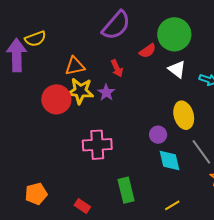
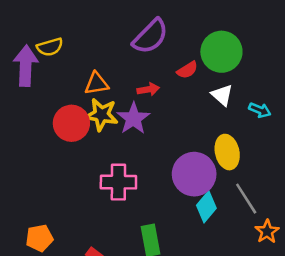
red arrow: (117, 68) -> (148, 89), turned -78
purple star: (106, 93) -> (133, 118), size x1.5
purple circle: (158, 135) -> (194, 174), size x2.0
cyan diamond: (169, 160) -> (206, 207), turned 50

